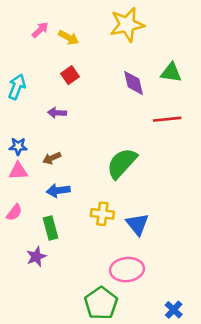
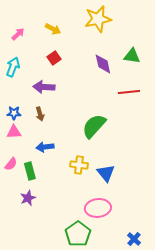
pink arrow: (40, 30) -> (18, 34), moved
purple arrow: (57, 113) -> (44, 87), size x1.5
brown arrow: (52, 158) -> (40, 114), moved, turned -80
green rectangle: (51, 228) -> (30, 171), moved

